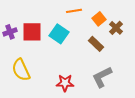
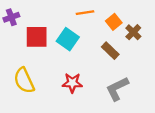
purple cross: (10, 32) -> (11, 17), moved
red star: (65, 83) -> (72, 83), moved

